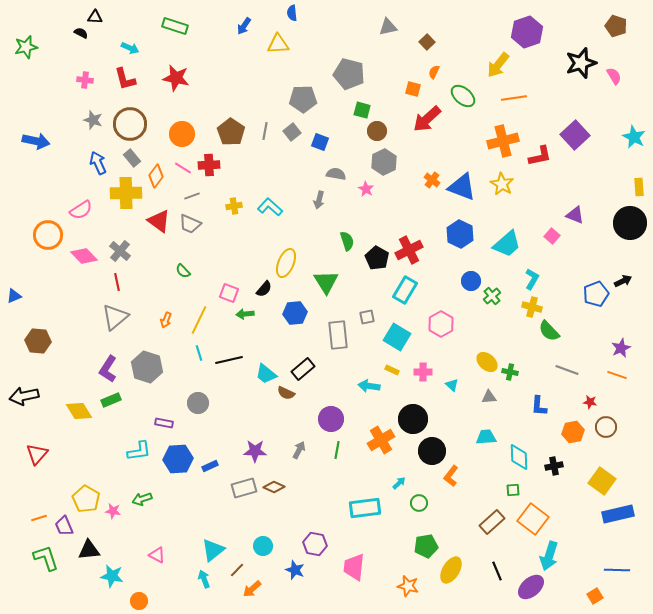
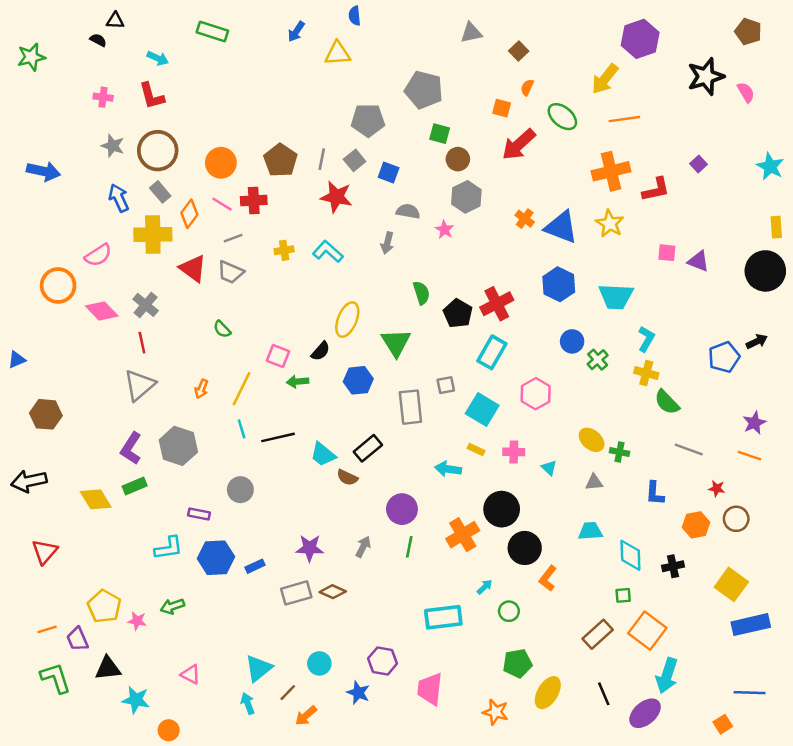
red star: (176, 78) -> (336, 197), moved
purple square: (575, 135) -> (698, 164), size x0.5
pink square: (552, 236) -> (667, 253), moved, turned -35
cyan trapezoid: (507, 244) -> (616, 296), turned 44

